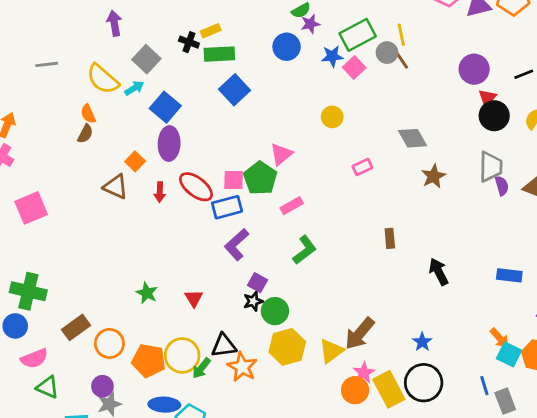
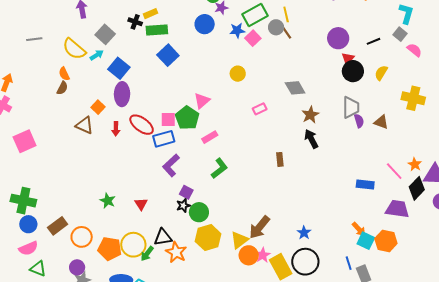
black arrow: (439, 272) -> (311, 139), moved
blue circle: (15, 326) -> (28, 224), moved
orange circle: (355, 390) -> (249, 255), moved

